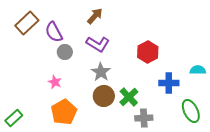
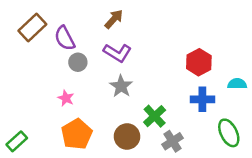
red hexagon: (148, 52) -> (199, 62), moved
brown circle: (104, 96) -> (127, 136), moved
gray cross: (144, 118) -> (173, 141), turned -30

